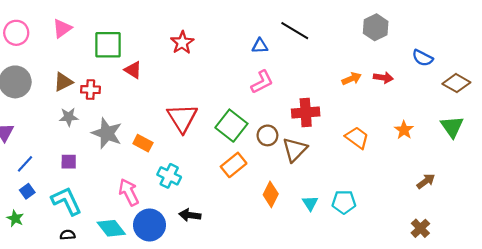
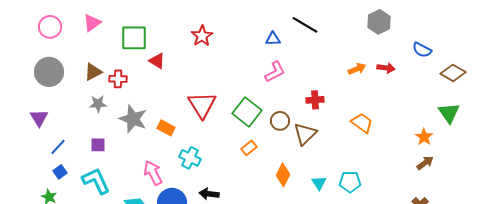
red cross: (306, 112) -> (315, 100), size x0.7
orange star: (404, 130) -> (424, 137), moved
orange rectangle: (234, 165) -> (249, 148), size x0.7

